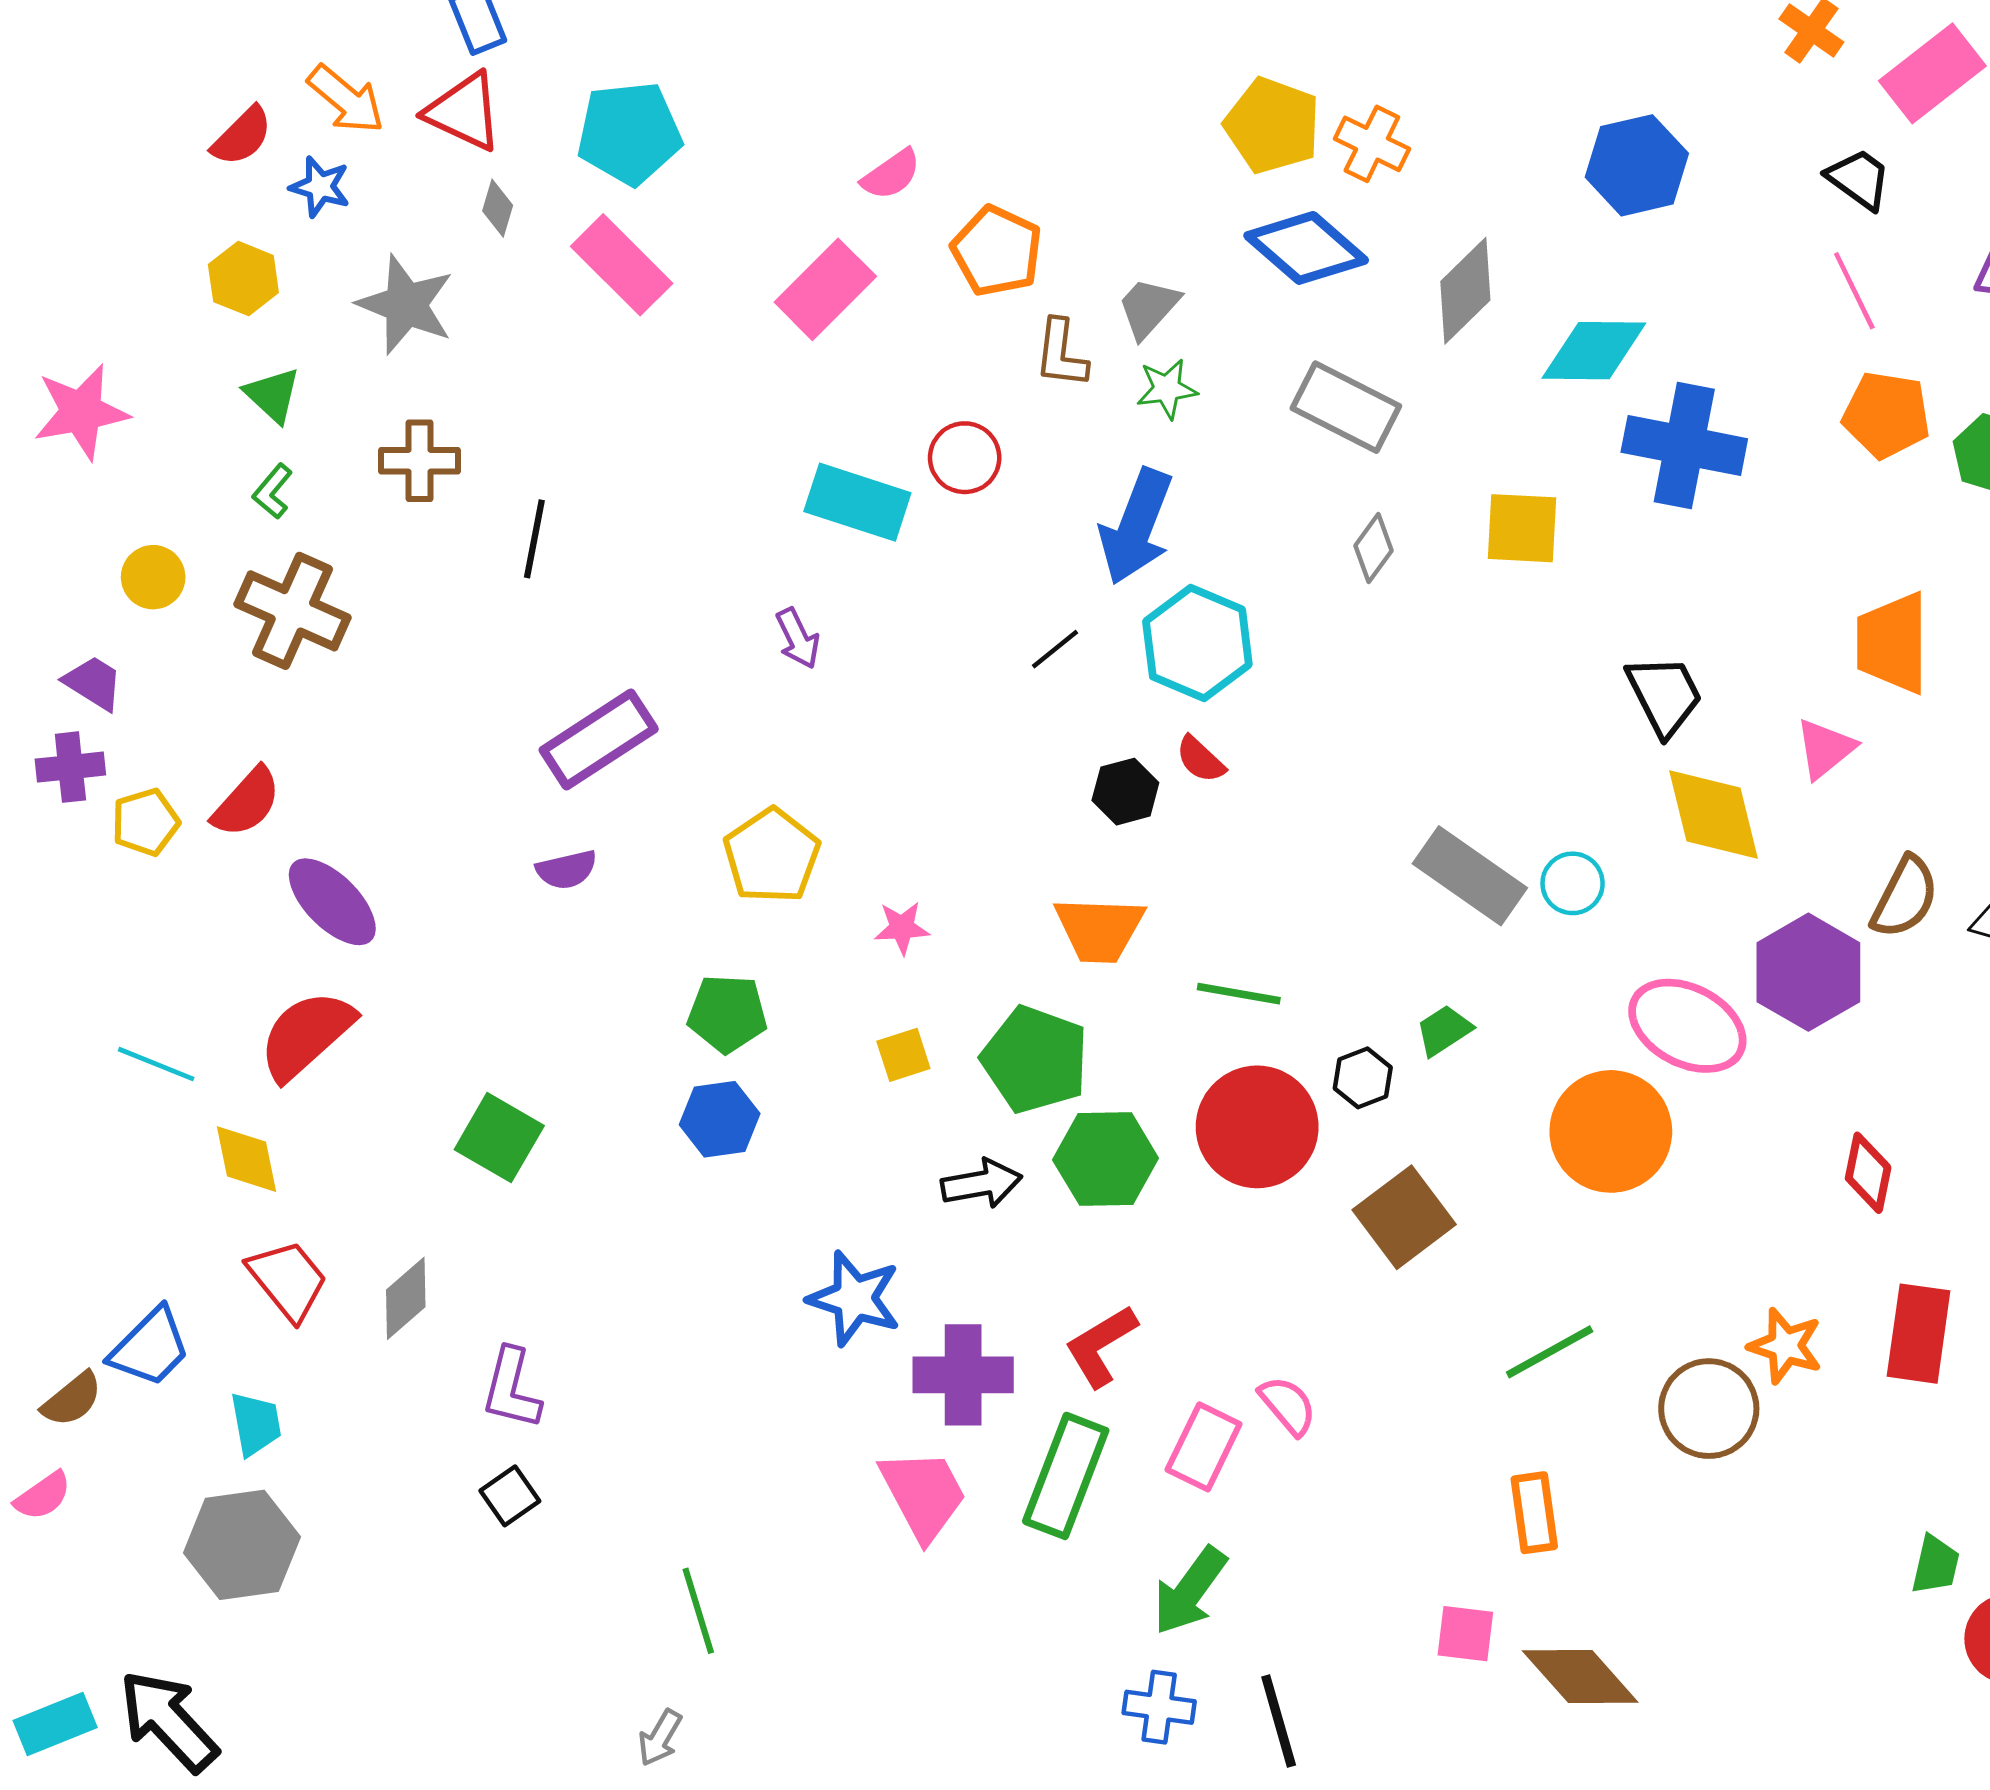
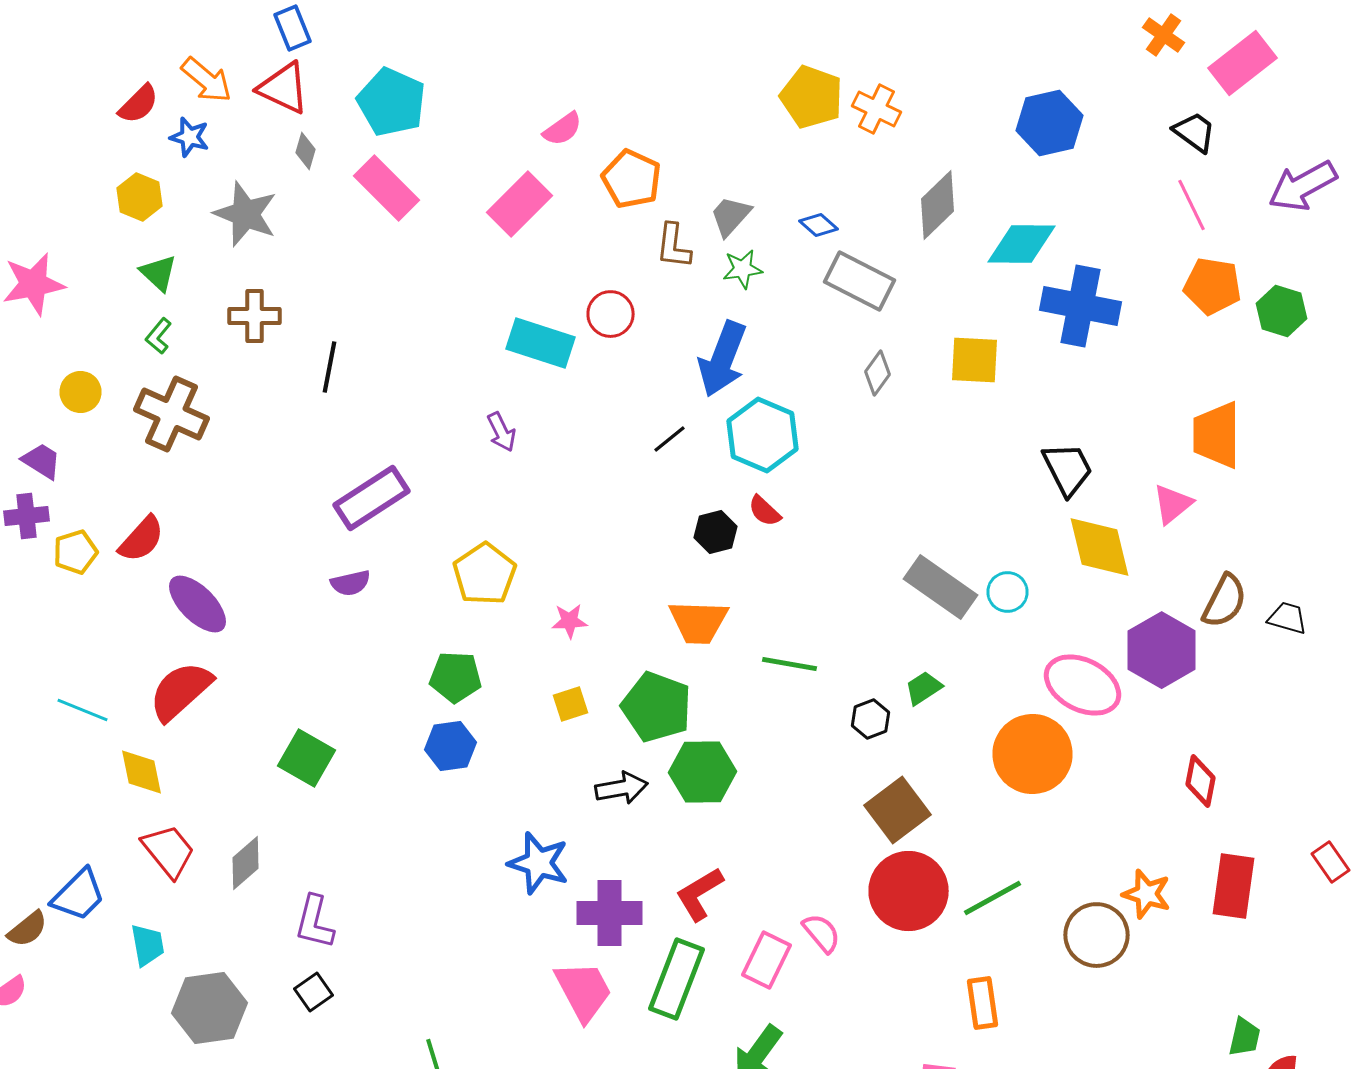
cyan pentagon: (629, 133) -> (392, 102), turned 30
blue diamond: (1306, 248) -> (818, 225), moved, size x0.5
red circle: (1257, 1127) -> (908, 891), moved
gray hexagon: (242, 1545) -> (210, 1008), moved

